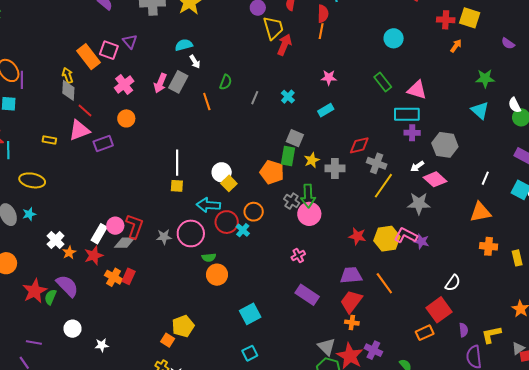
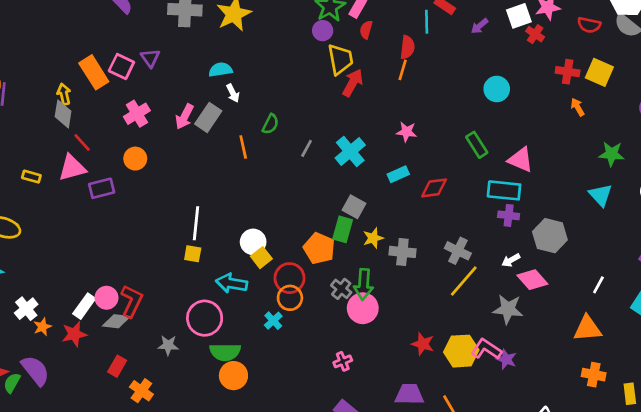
orange arrow: (456, 46) -> (578, 107), turned -72
cyan cross: (288, 97) -> (350, 151), size x1.6
red diamond: (359, 145) -> (434, 188), moved
red circle: (227, 222) -> (290, 278), moved
gray star: (164, 237) -> (168, 345), moved
green semicircle: (209, 257) -> (225, 352), size x1.6
orange cross: (114, 277) -> (141, 391), moved

